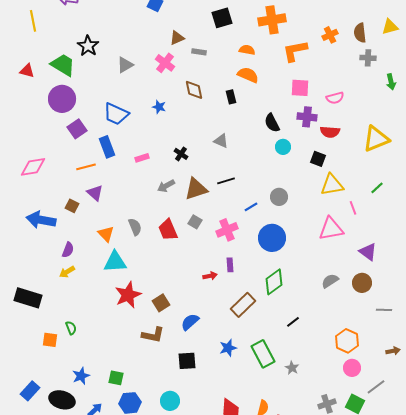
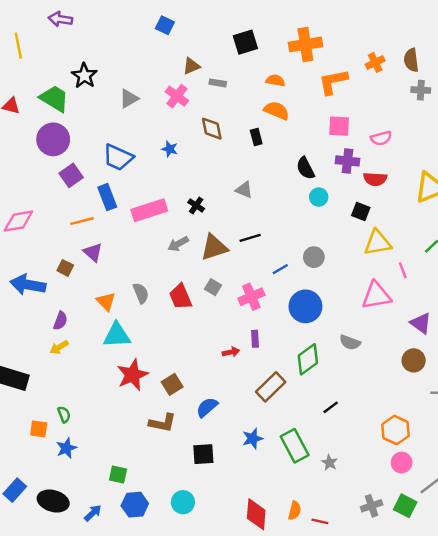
pink rectangle: (142, 158) -> (149, 210), size x2.0
gray semicircle: (330, 281) -> (350, 342), moved, turned -126
blue star: (81, 376) -> (66, 448), moved

